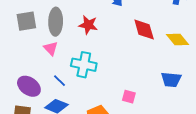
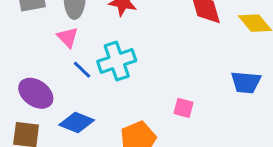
cyan cross: (84, 65) -> (117, 61), turned -30
blue line: (60, 81) -> (82, 70), moved

